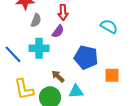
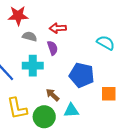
red arrow: (63, 12) -> (58, 28), turned 91
gray semicircle: (36, 20) -> (30, 36), turned -96
purple semicircle: (58, 31) -> (53, 48), turned -56

